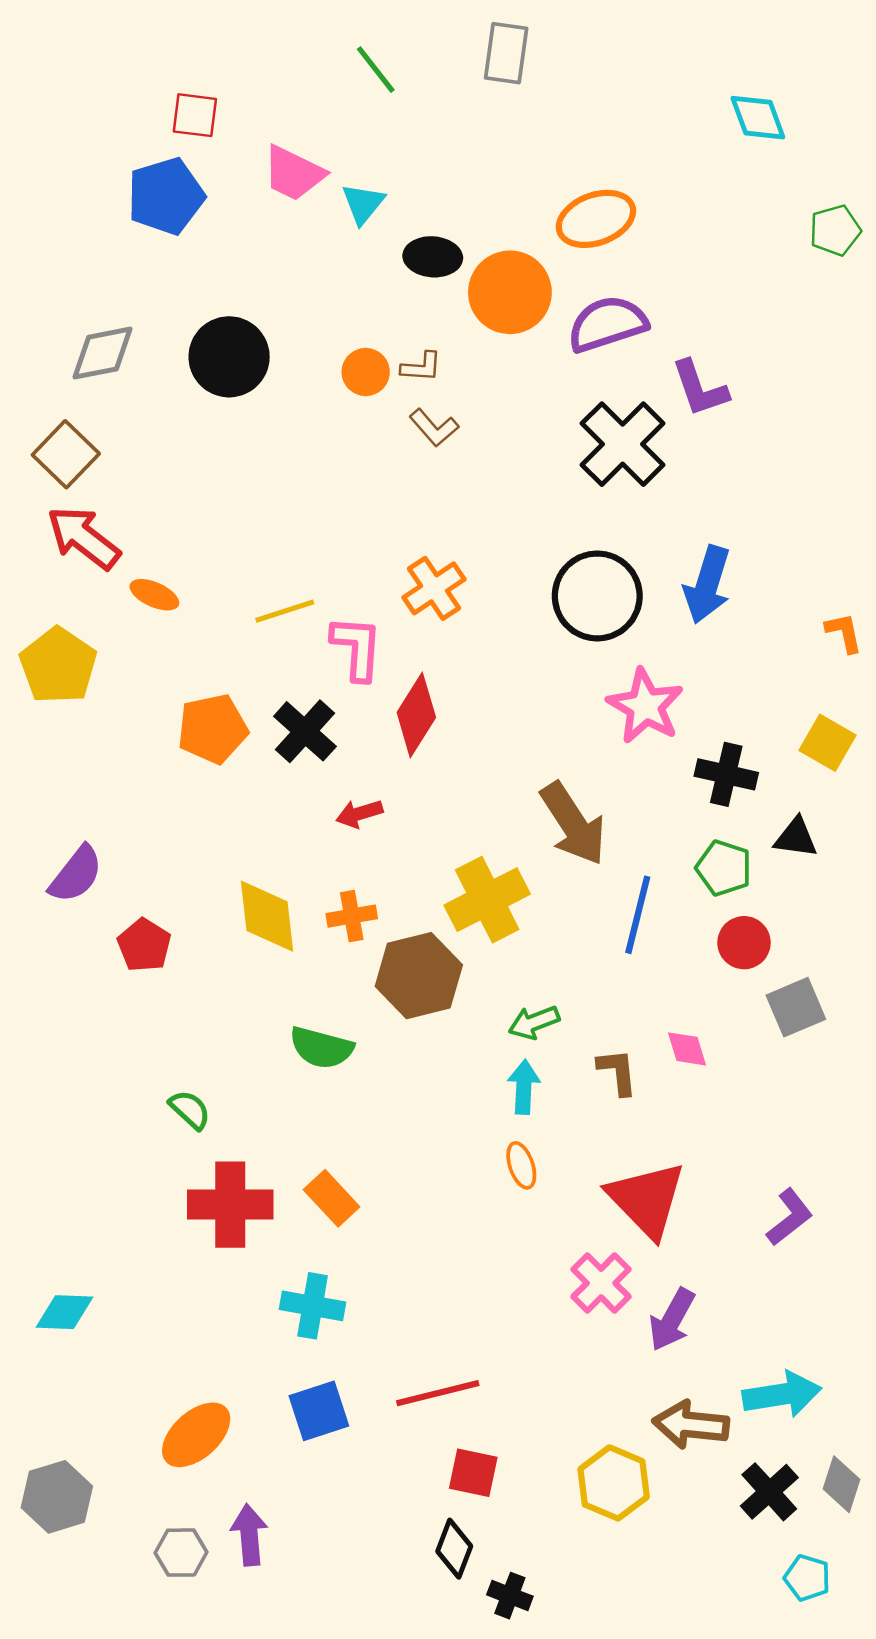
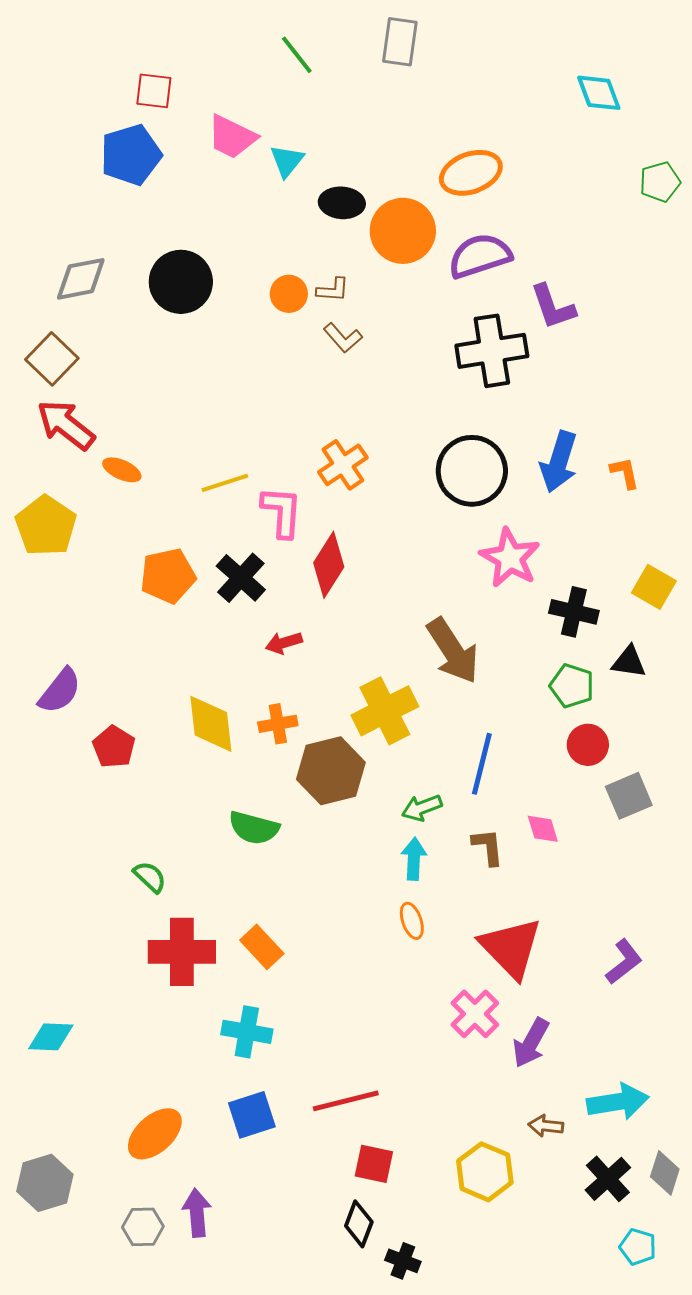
black cross: (623, 444) -> (492, 351), turned 36
orange L-shape: (844, 633) -> (625, 473), moved
blue line: (638, 915) -> (482, 764), moved
brown arrow: (691, 1425) -> (546, 1126), size x0.6

